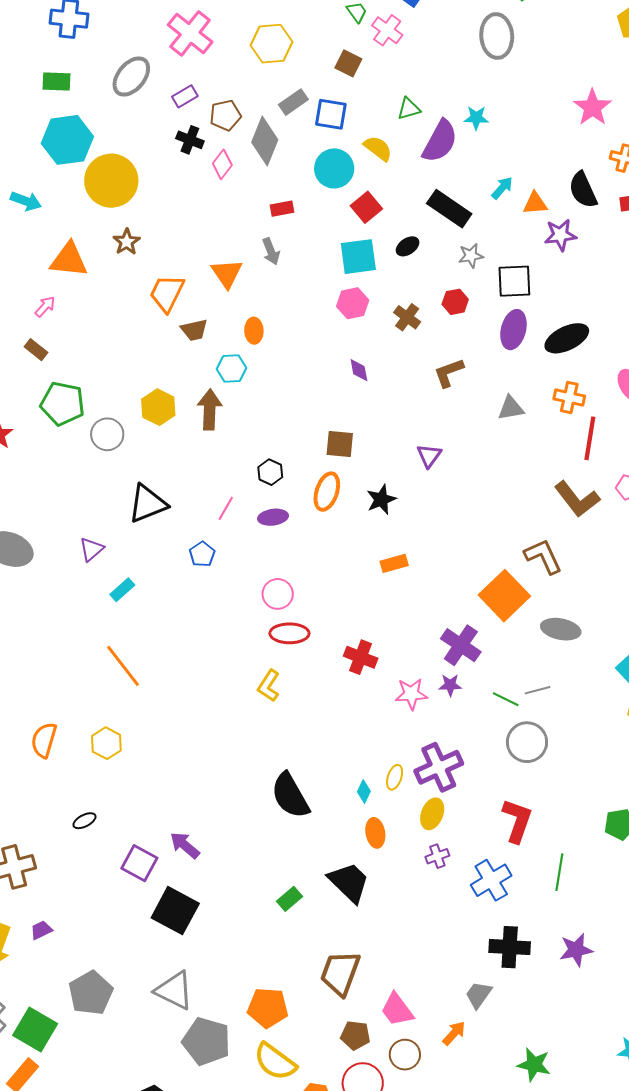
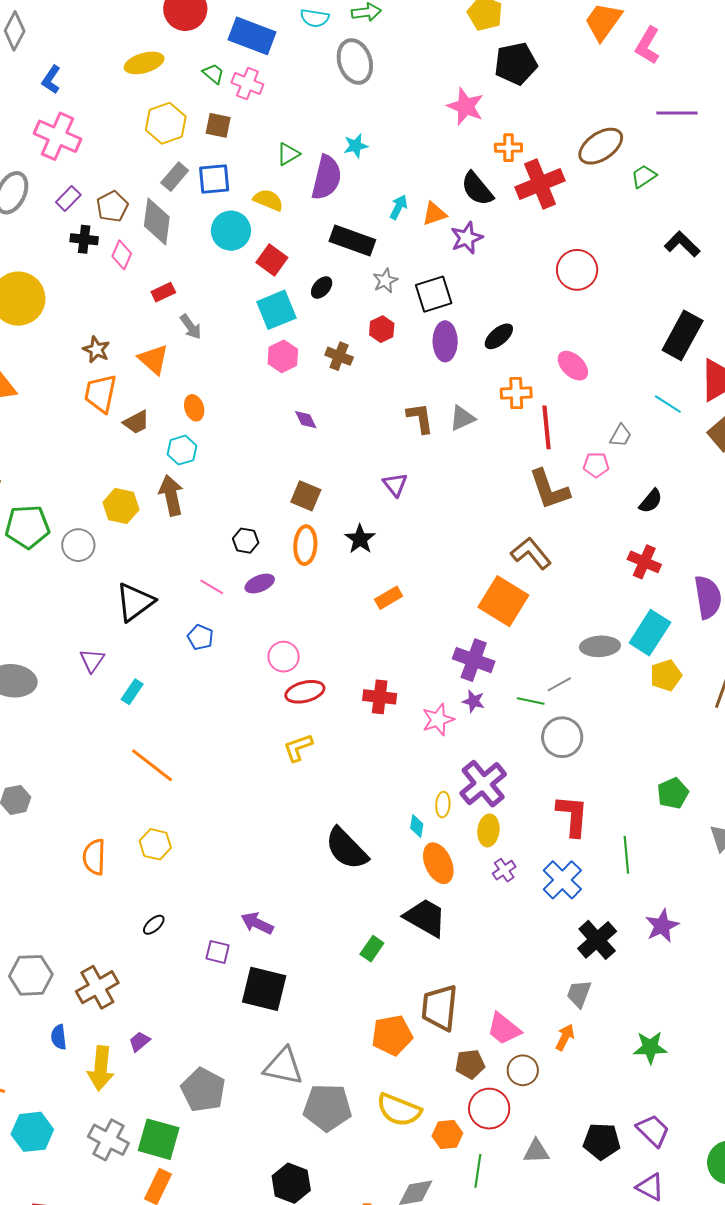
yellow hexagon: (272, 44) -> (166, 123), moved
red rectangle: (282, 209) -> (163, 292), moved
brown star: (127, 242) -> (96, 350), moved
black ellipse: (567, 338) -> (499, 336), size x0.7
brown L-shape: (449, 373) -> (420, 418), moved, turned 116
brown square: (340, 444) -> (306, 496), turned 32
brown L-shape: (577, 499) -> (549, 489), turned 33
pink line: (226, 508) -> (212, 587), turned -75
gray ellipse: (561, 629) -> (600, 646), moved
purple star: (450, 685) -> (473, 701), turned 30
yellow L-shape: (269, 686) -> (298, 748), turned 52
orange ellipse: (375, 833) -> (438, 863), size x1.4
purple square: (139, 863) -> (218, 952), size x0.7
black cross: (510, 947) -> (597, 940), turned -30
orange pentagon: (268, 1008) -> (392, 1035), moved

